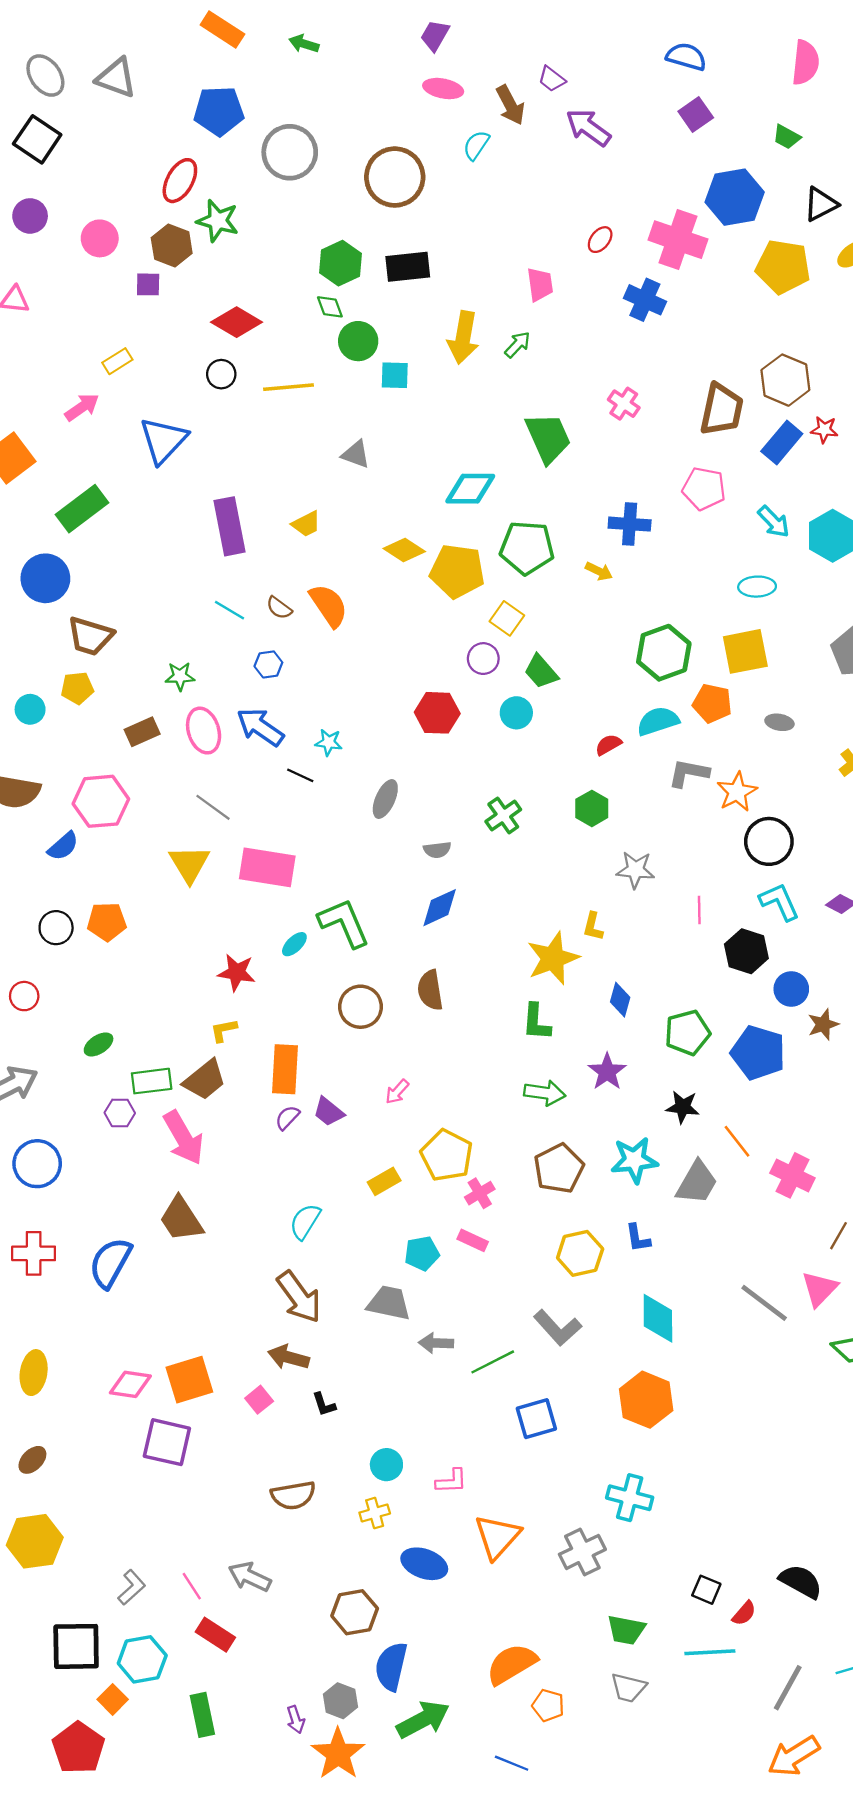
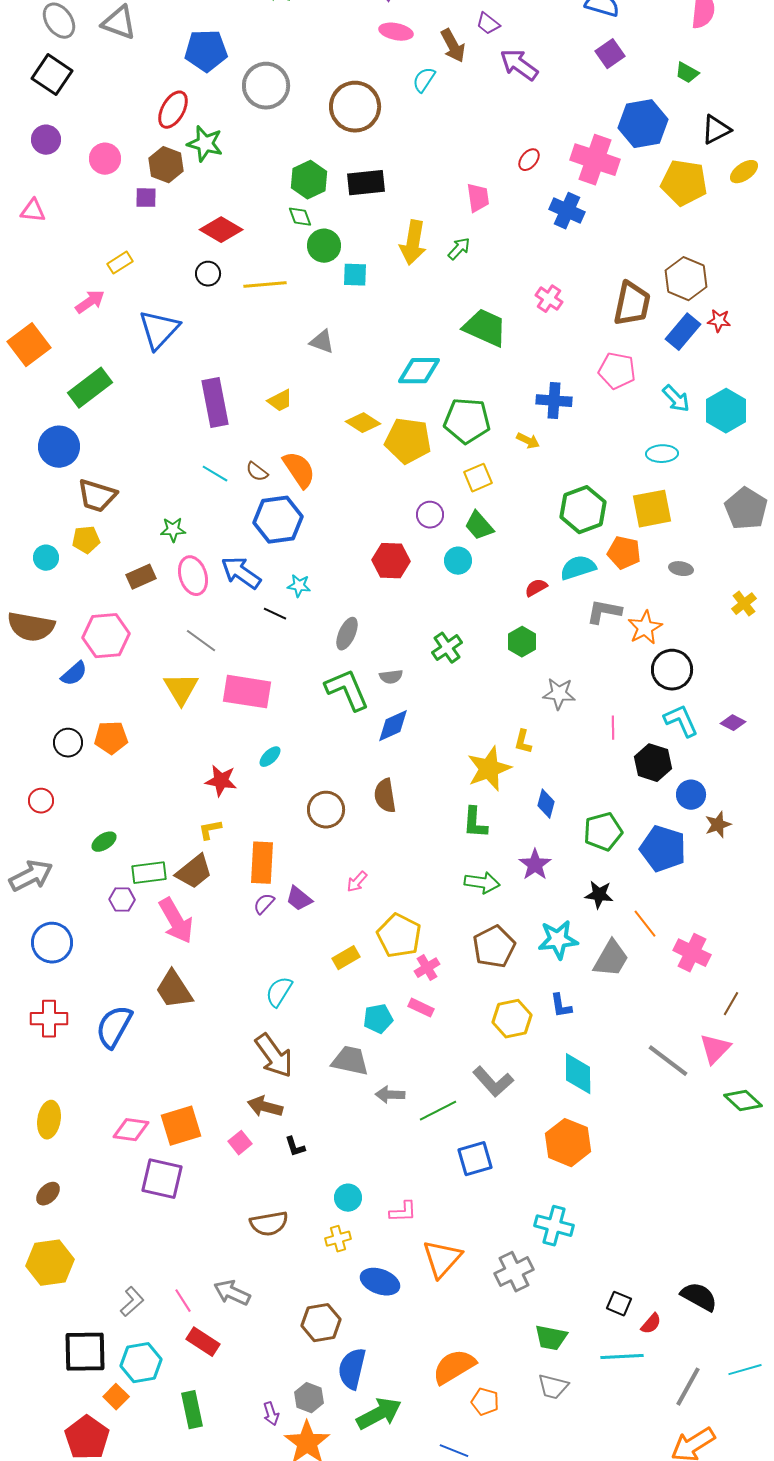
green trapezoid: (548, 438) -> (485, 328), turned -42
yellow square: (507, 618) -> (478, 478), moved, turned 32
blue hexagon: (268, 664) -> (278, 520), moved, size x2.0
green L-shape: (344, 923) -> (347, 690), moved

